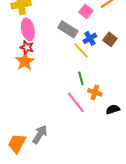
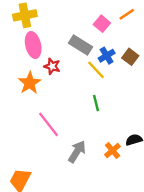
red star: (27, 47) -> (52, 66), moved
orange cross: (95, 92) -> (113, 150), moved, turned 32
pink line: (76, 102) -> (49, 124), moved
gray arrow: (40, 134) -> (77, 152), moved

